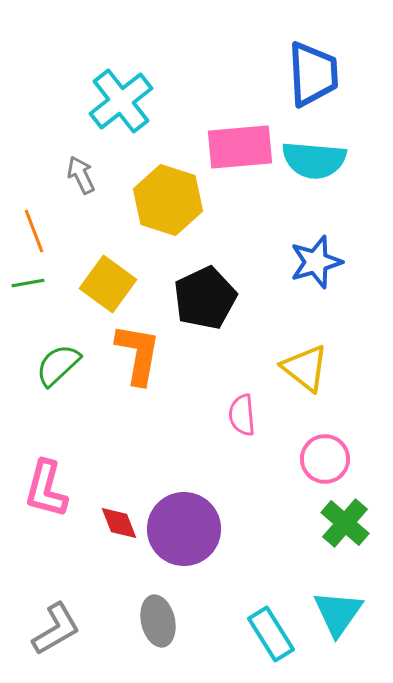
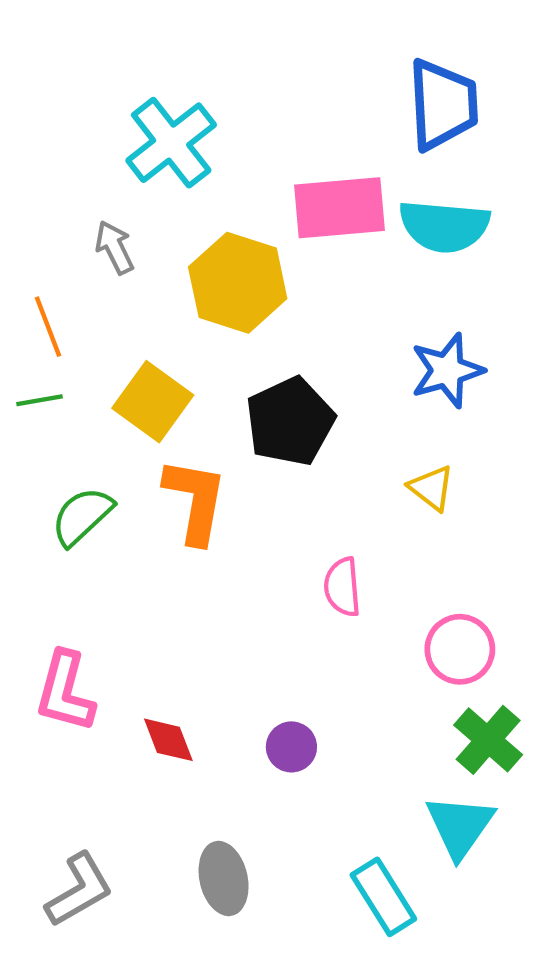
yellow triangle: (305, 368) -> (432, 488), moved, size x0.7
purple circle: (184, 529) -> (291, 747), moved, size x0.5
cyan triangle: (338, 613) -> (460, 826), moved

